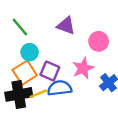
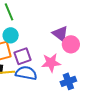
purple triangle: (66, 26) -> (60, 34), moved
purple square: (50, 71) -> (23, 56), turned 30

